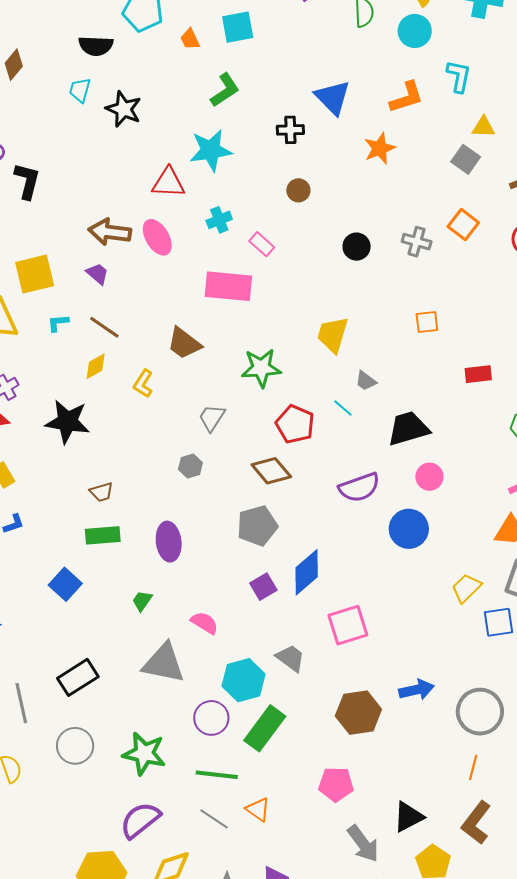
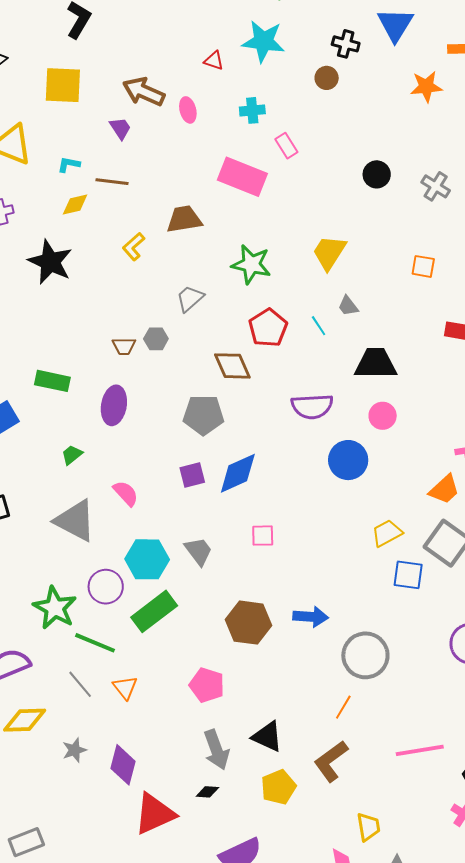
red triangle: (168, 183) -> (214, 61), size x0.6
brown circle: (298, 190) -> (327, 78), moved
pink ellipse: (157, 237) -> (188, 110), size x0.7
yellow square: (35, 274) -> (63, 85), moved
brown line: (104, 327) -> (112, 182), turned -44
brown trapezoid: (184, 343) -> (184, 219), turned 117
yellow diamond: (96, 366) -> (75, 204), moved
brown trapezoid: (102, 492) -> (124, 346), moved
pink square: (348, 625) -> (263, 536), size x0.6
green star: (144, 754) -> (55, 608), moved
black triangle: (408, 817) -> (267, 737), turned 36

